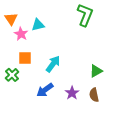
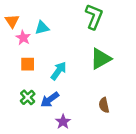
green triangle: (96, 71) -> (101, 59), moved, size x1.5
green cross: (12, 75) -> (28, 97), moved
purple star: (72, 93) -> (63, 122), moved

